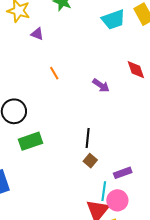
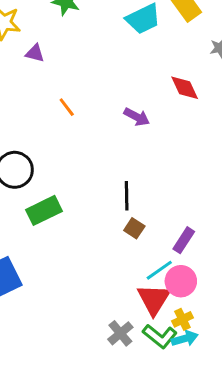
purple rectangle: (123, 173) -> (184, 240), turned -30
cyan line: (104, 191) -> (159, 270), turned 54

